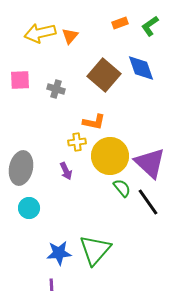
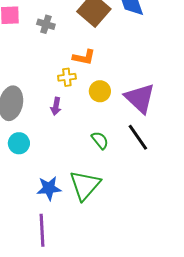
yellow circle: (110, 156) -> (100, 91), size x0.6
purple arrow: (66, 171) -> (56, 106), turned 36
green semicircle: (122, 188) -> (100, 140), moved

